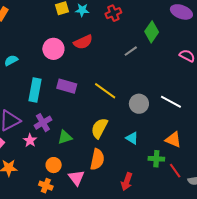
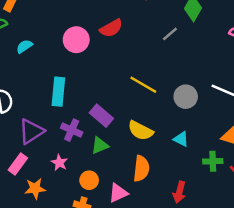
cyan semicircle: (11, 60) -> (24, 46), moved
purple rectangle: (67, 86) -> (101, 116), moved, turned 30
purple cross: (43, 123) -> (72, 130), turned -30
yellow semicircle: (99, 128) -> (140, 131), turned -85
pink star: (30, 140) -> (59, 163), moved
pink triangle: (76, 178) -> (118, 193), turned 48

